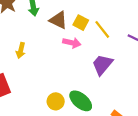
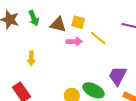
yellow line: (102, 29) -> (98, 38), moved
purple trapezoid: (102, 65) -> (118, 76), moved

